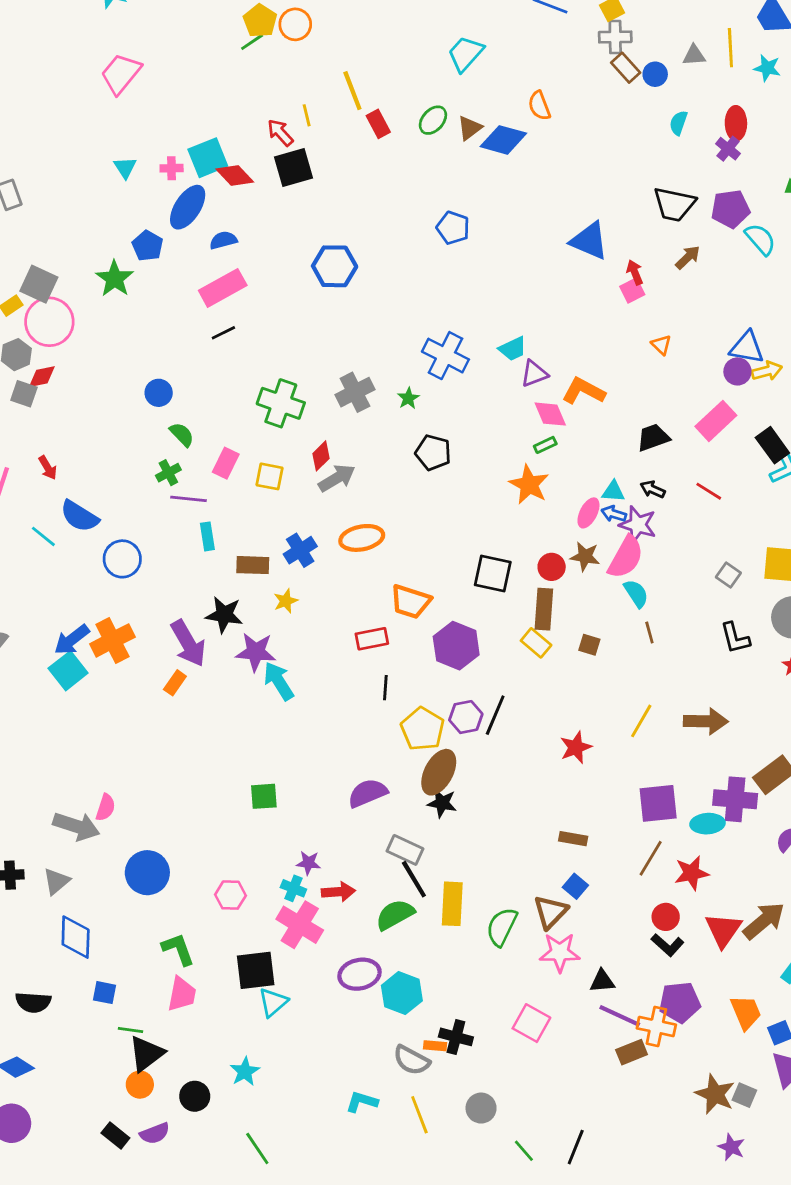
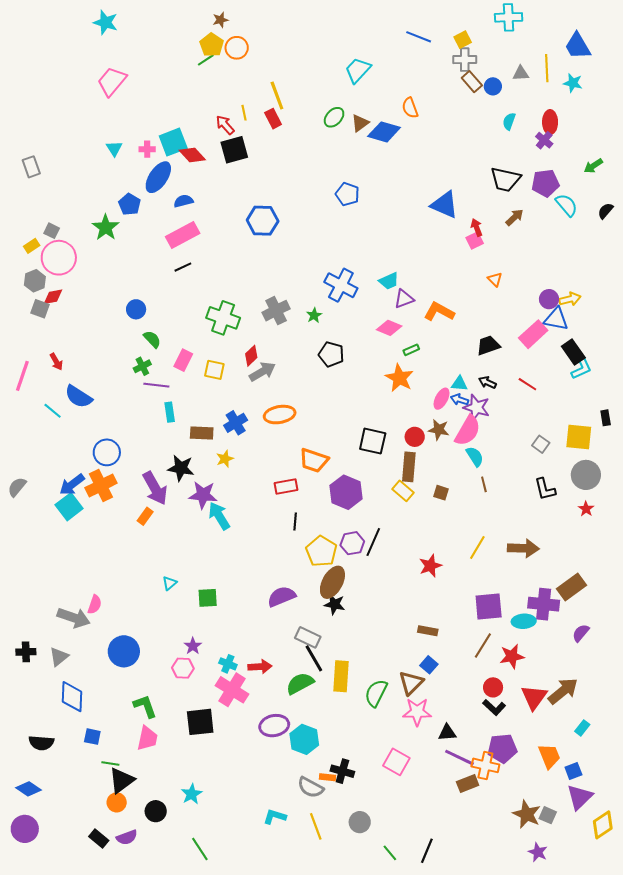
red rectangle: (378, 124) -> (273, 119), moved
gray square: (39, 284) -> (52, 231), size x0.6
blue triangle: (747, 347) -> (556, 319), moved
pink diamond: (550, 414) -> (389, 328), moved, turned -45
blue circle: (122, 559) -> (107, 452), moved
purple star: (308, 863) -> (193, 646), moved, turned 30
cyan triangle: (273, 1002) -> (169, 583), moved, size x0.7

